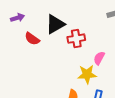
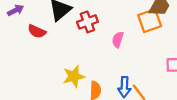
yellow star: (87, 74) -> (74, 76), moved

